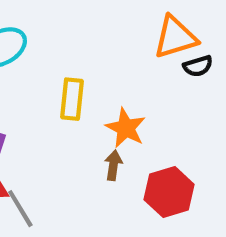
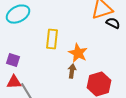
black semicircle: (198, 66) -> (113, 23), turned -136

